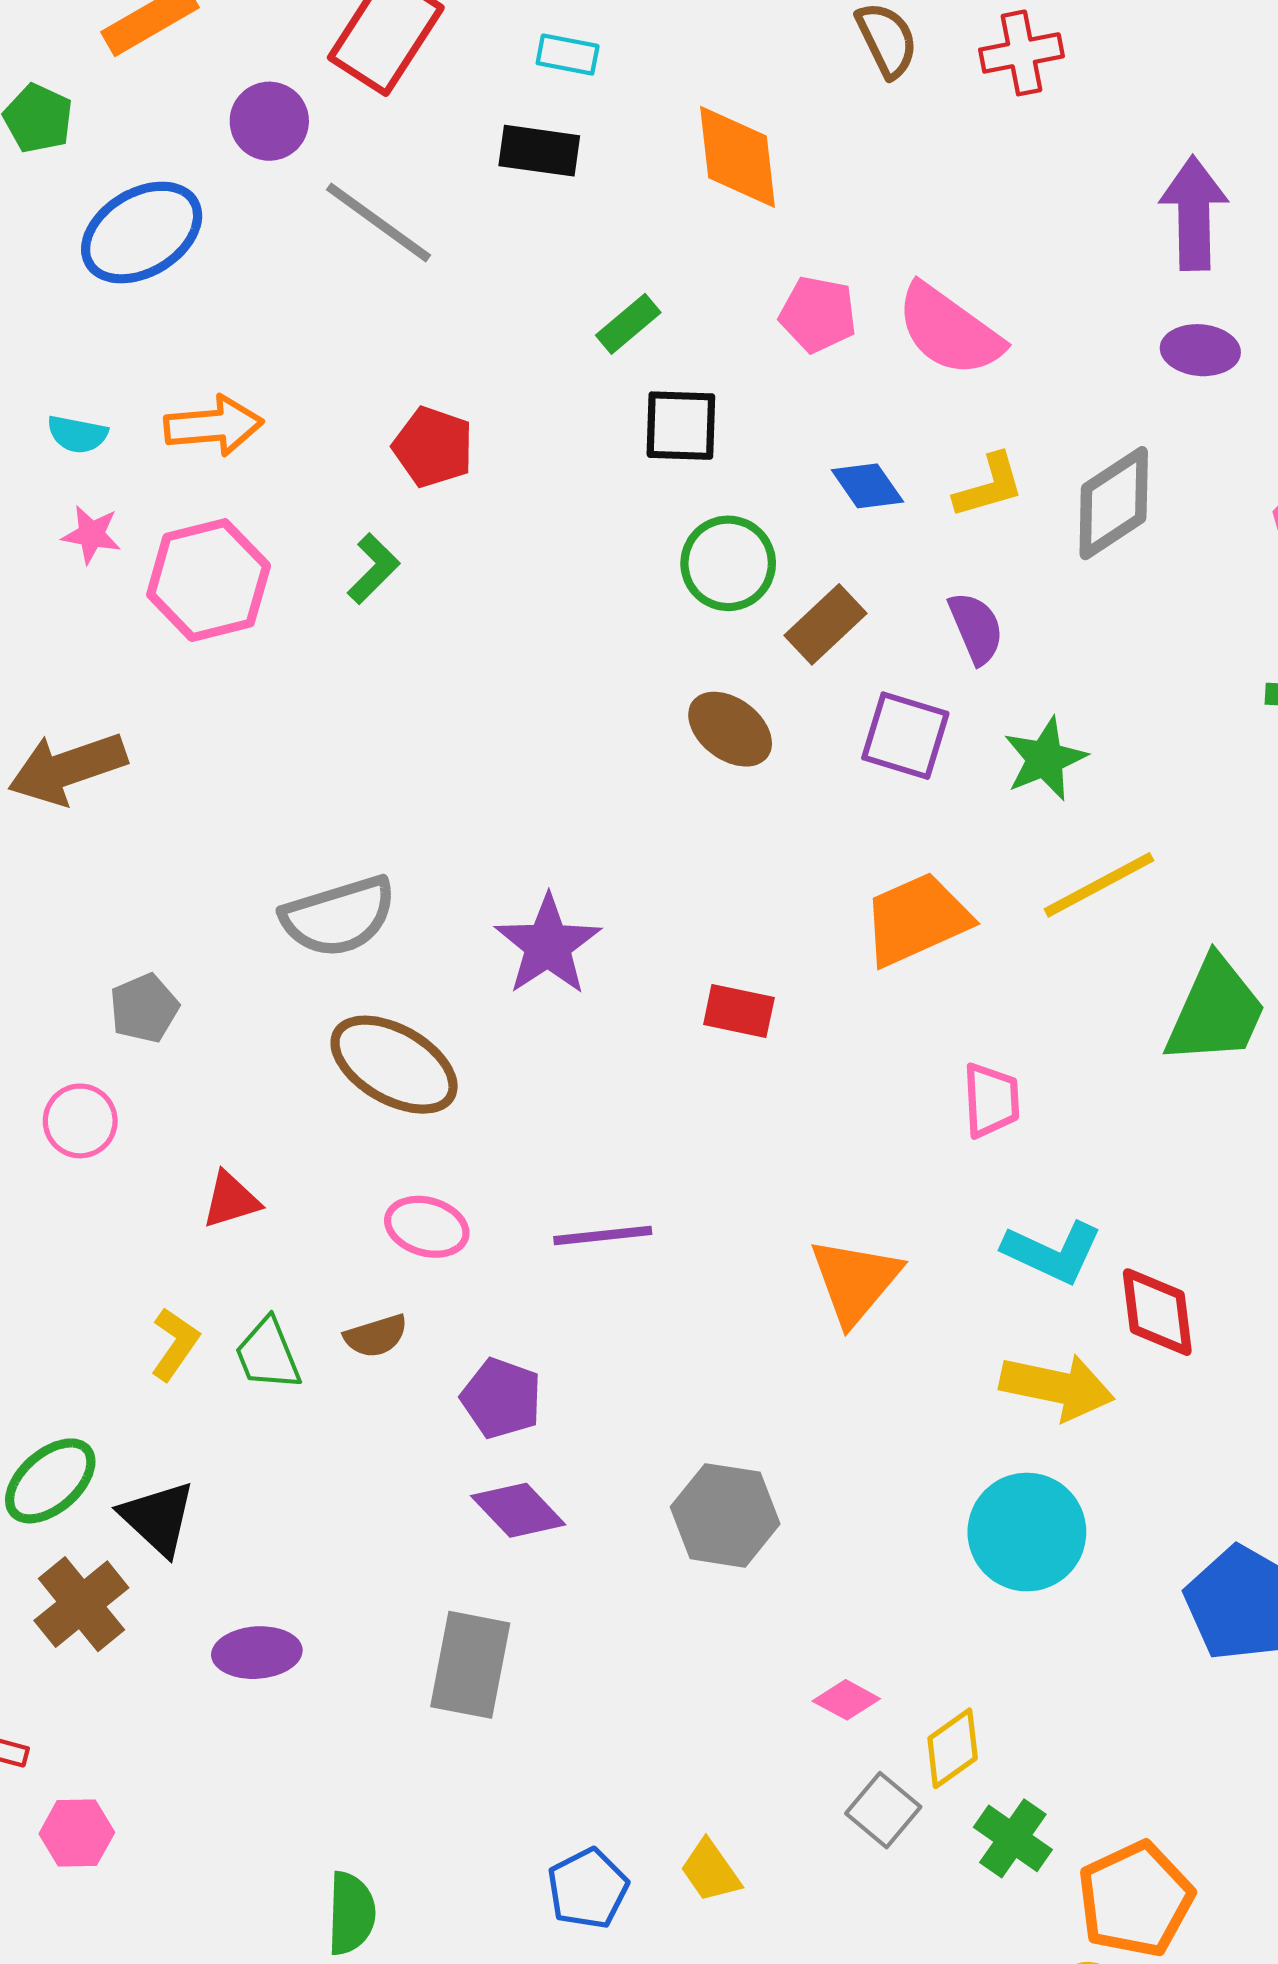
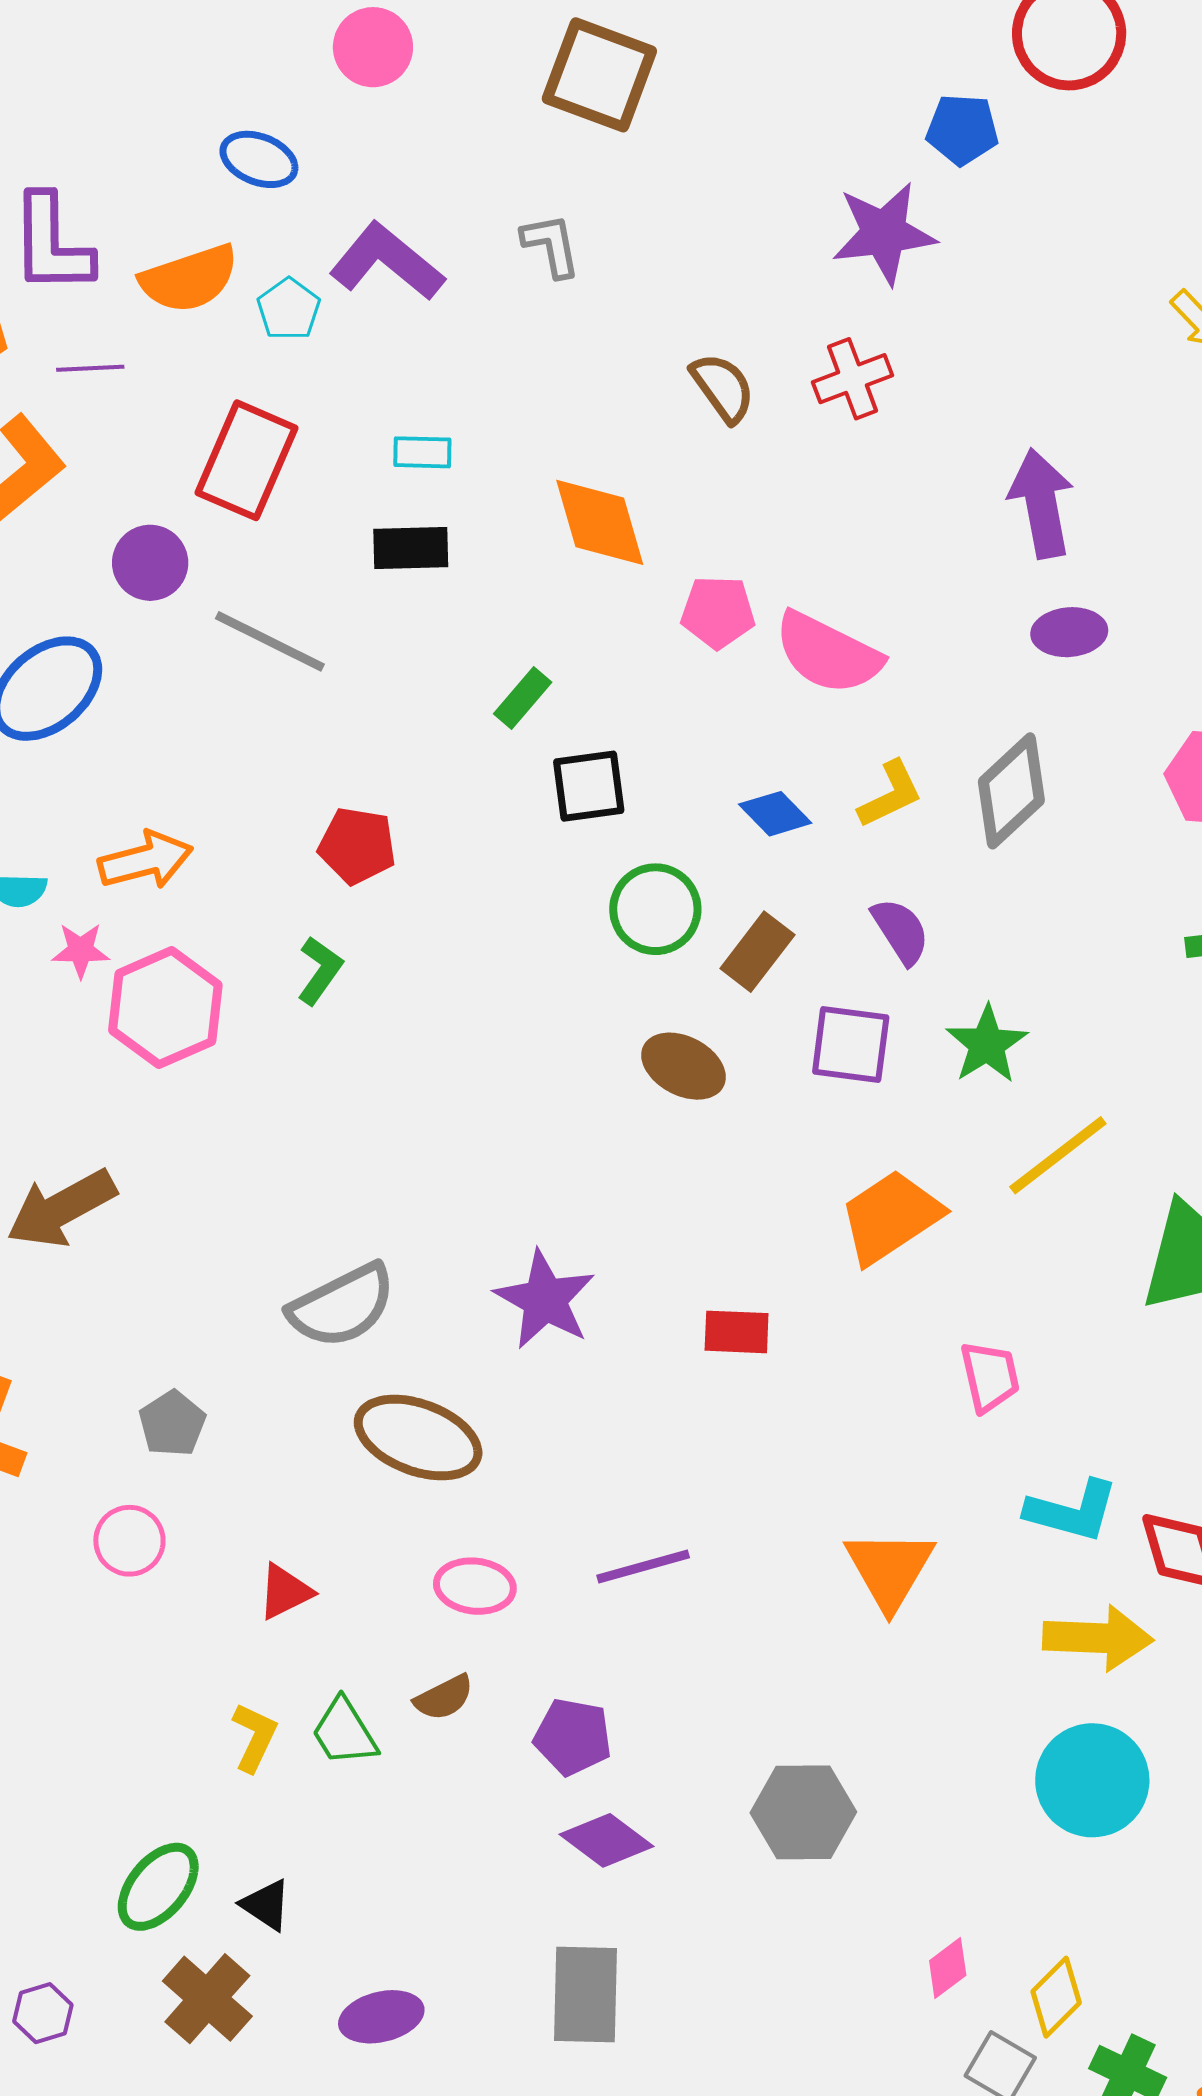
pink pentagon: (818, 314) -> (718, 612), moved
pink star: (91, 534) -> (81, 950), moved
black triangle: (158, 1518) -> (266, 1905), size x0.7
pink diamond: (846, 1700) -> (948, 1968), turned -56

